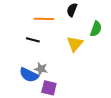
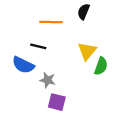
green semicircle: (96, 29) -> (101, 66), moved
blue semicircle: (29, 75) -> (23, 65), moved

